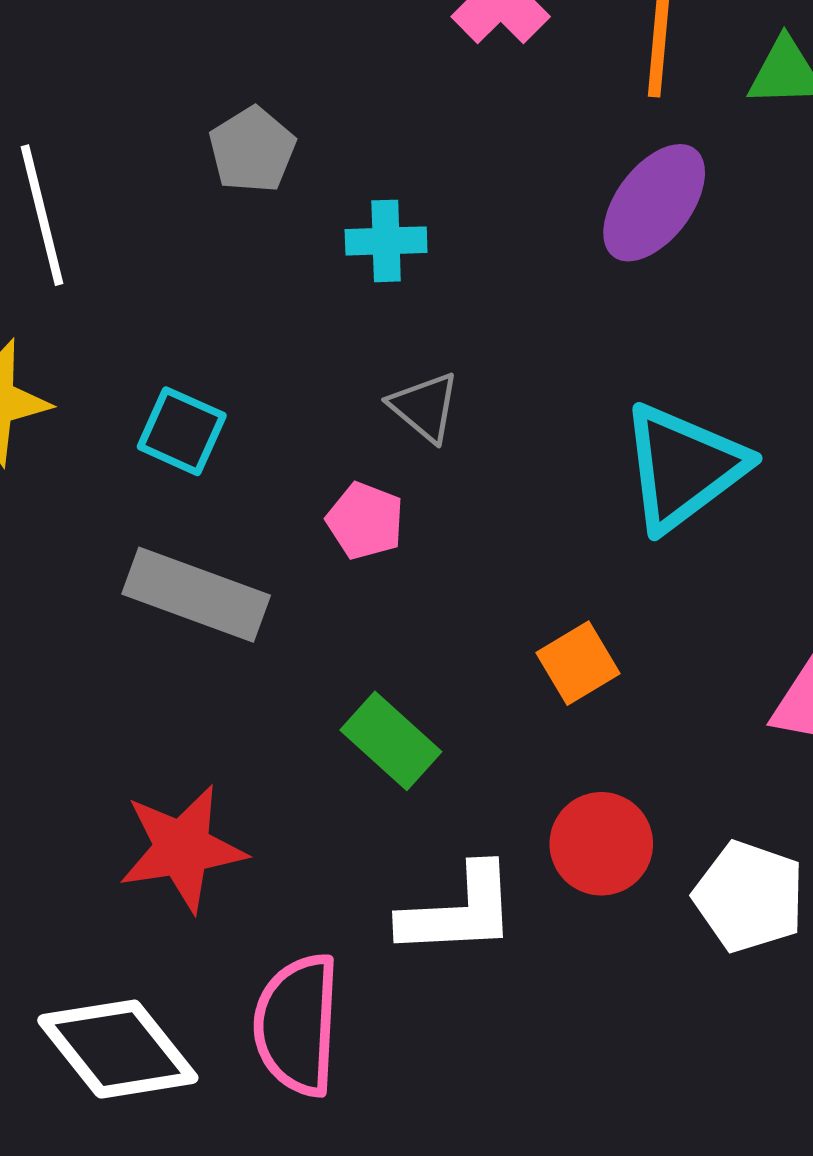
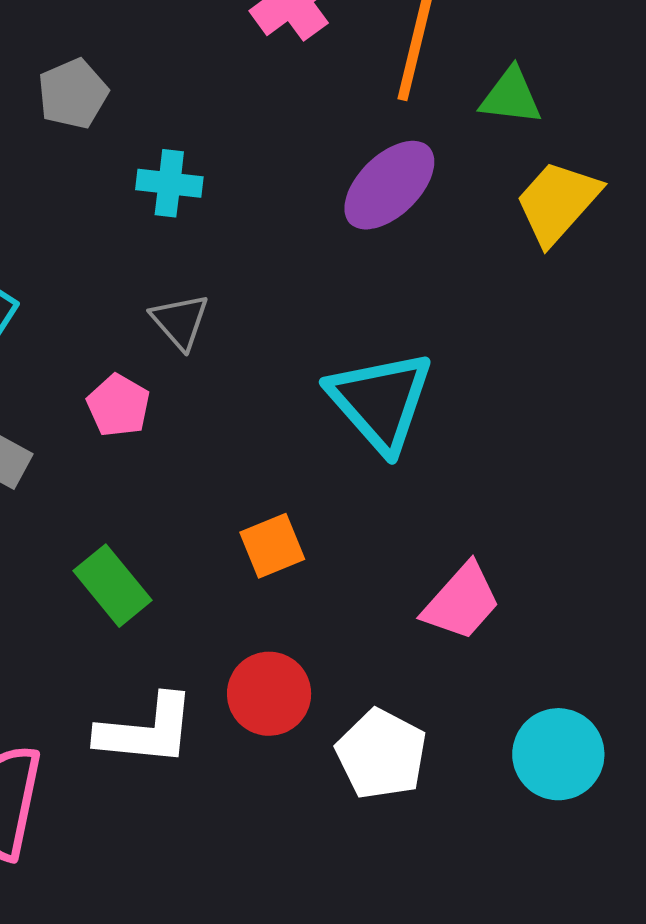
cyan triangle: (683, 467) -> (380, 401), turned -43

